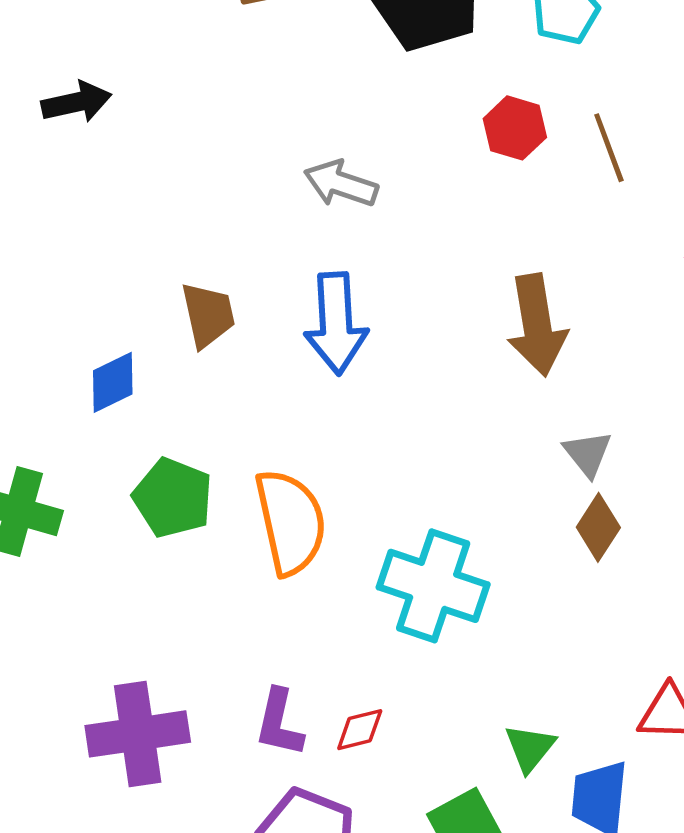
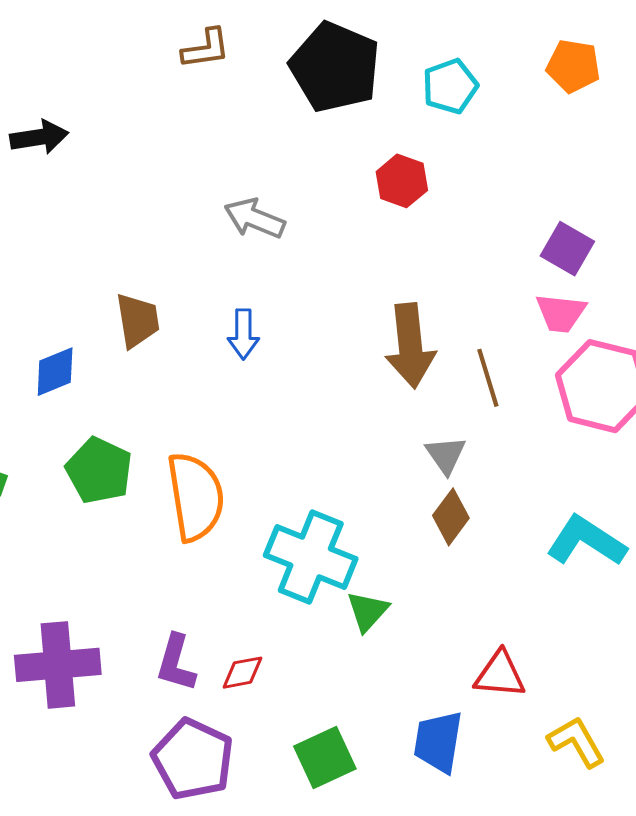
brown line: (609, 148) -> (488, 378), moved
blue arrow: (336, 323) -> (243, 334), size x0.6
green triangle: (530, 748) -> (368, 611), moved

